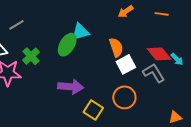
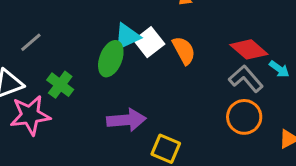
cyan arrow: (177, 59) -> (279, 69), moved
white square: (126, 64) -> (149, 42), moved
orange circle: (124, 97) -> (244, 117), moved

